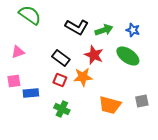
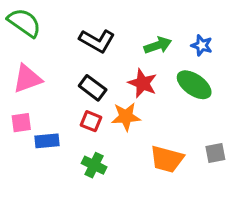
green semicircle: (30, 15) -> (24, 23), moved
black L-shape: (77, 27) -> (97, 41), moved
pink triangle: (18, 52) -> (27, 79), size x1.5

